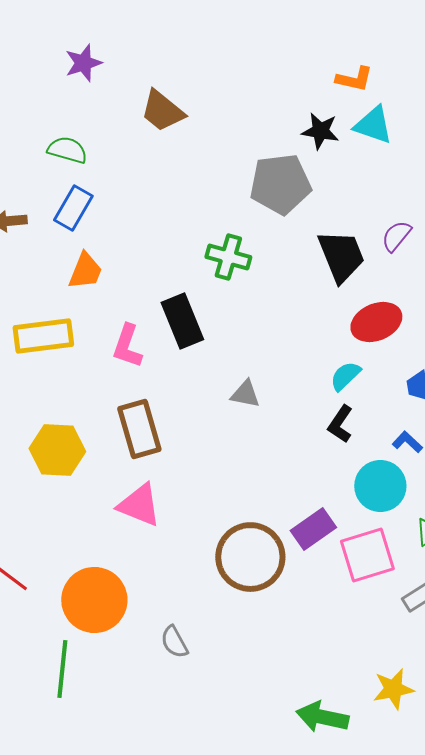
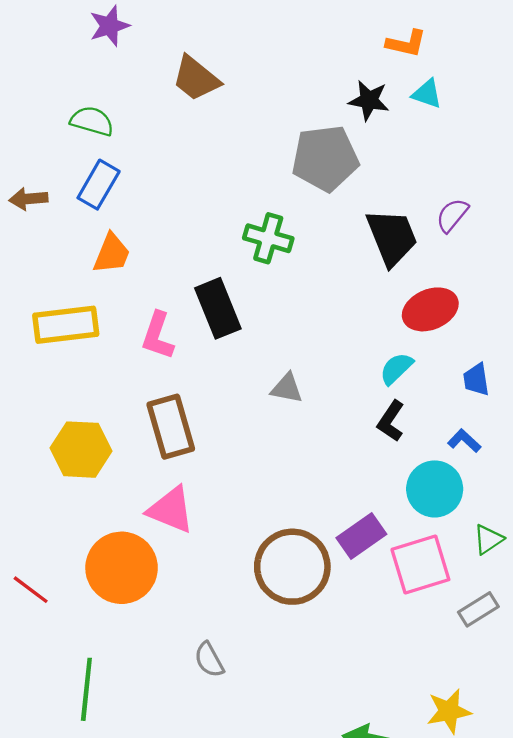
cyan triangle: (373, 125) -> (427, 94), size x0.7
orange circle: (94, 600) -> (122, 568), moved

